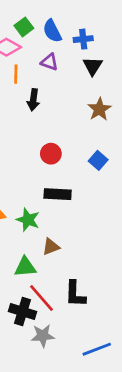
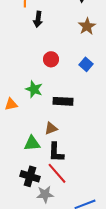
black rectangle: (58, 194) -> (63, 101), moved
green star: (28, 220) -> (34, 89), moved
black L-shape: (75, 294) -> (56, 152), moved
red line: (41, 298) -> (57, 173), moved

